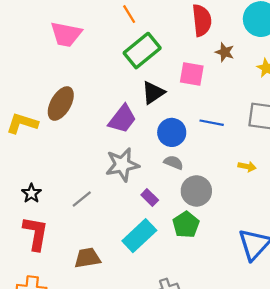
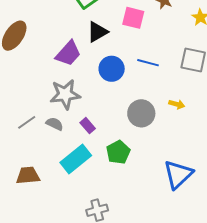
gray semicircle: (173, 162) -> (55, 124), moved
gray circle: (196, 191) -> (141, 113), moved

